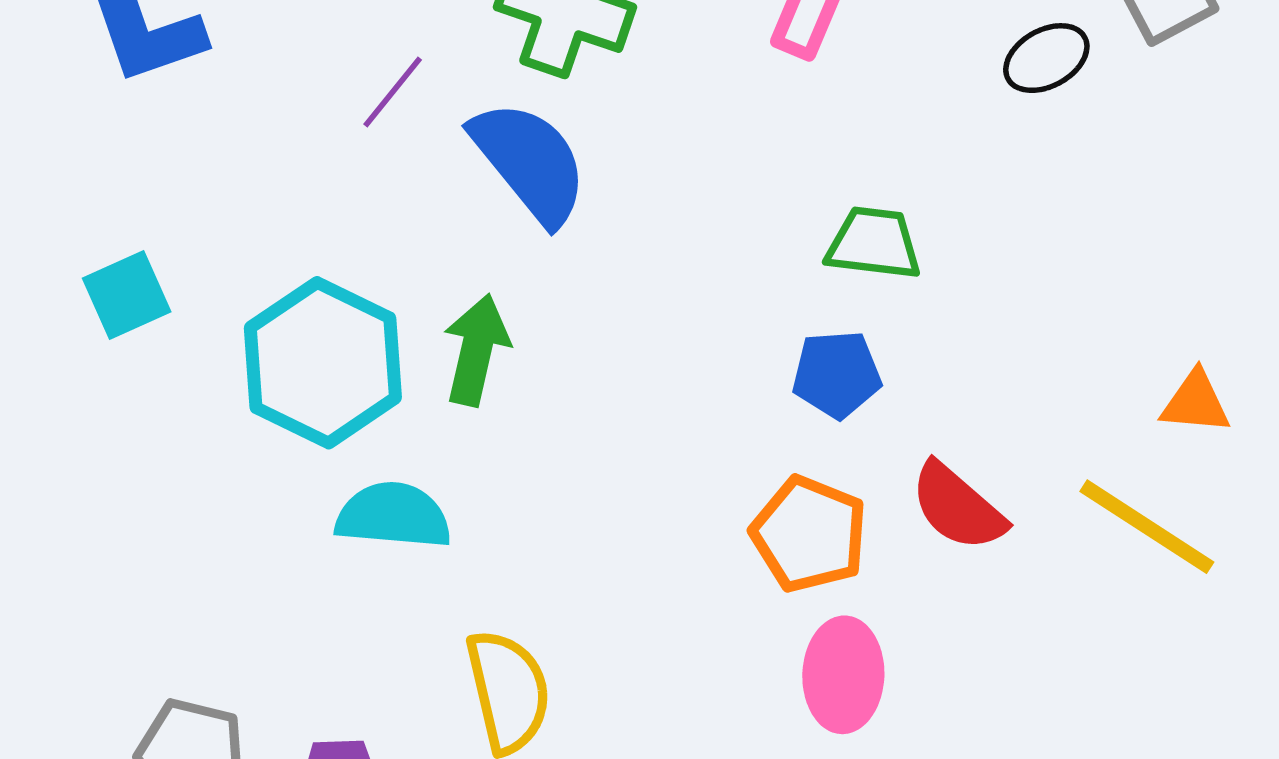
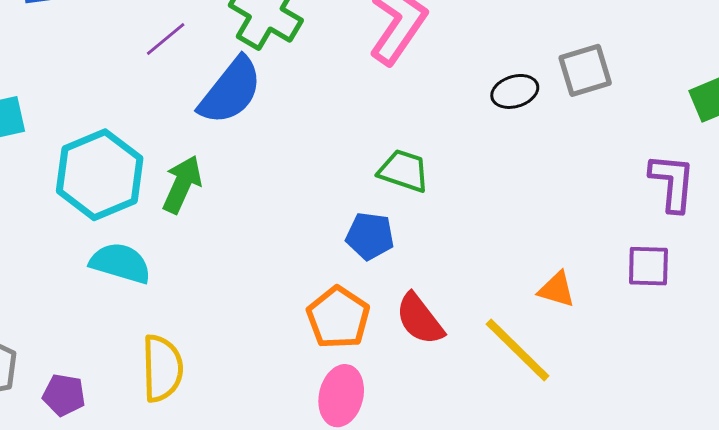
blue semicircle: (530, 162) -> (230, 91), turned 66

